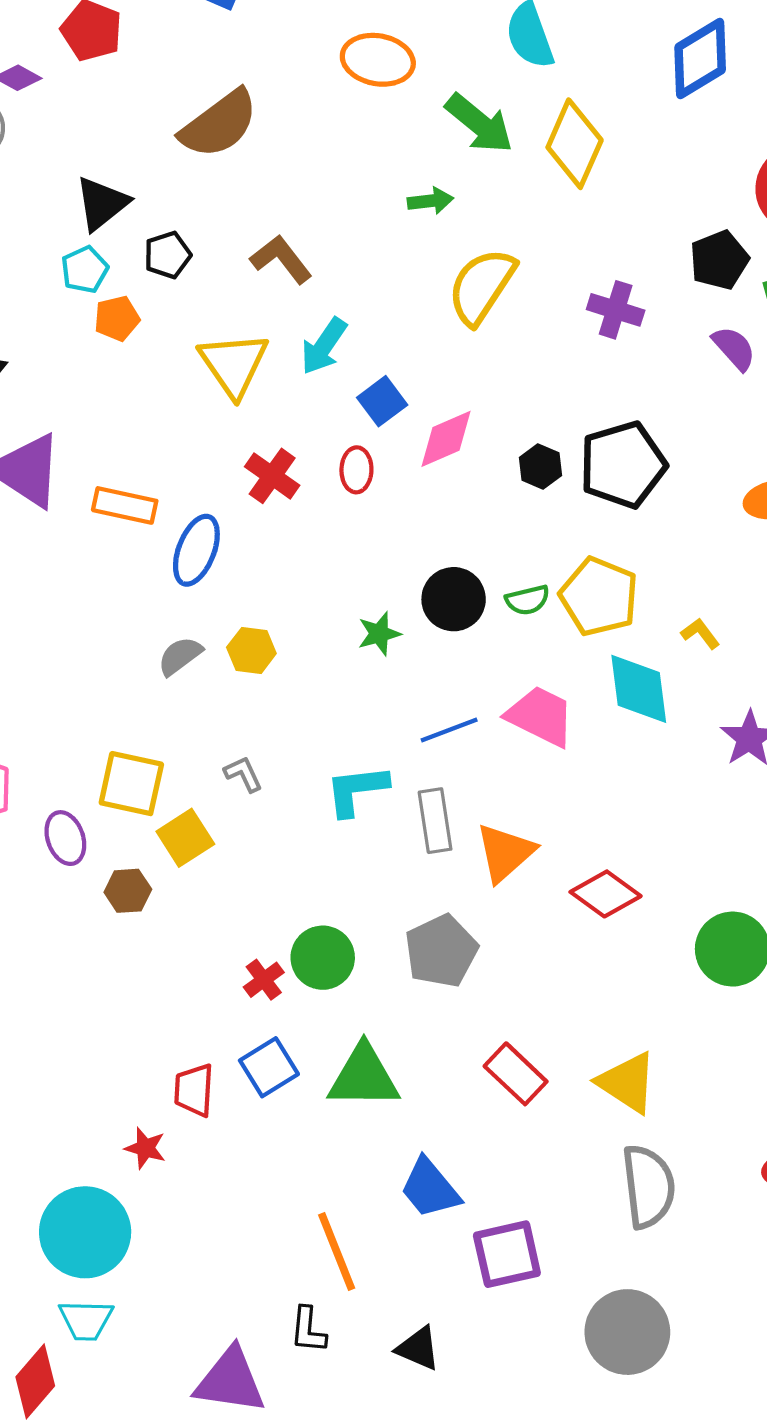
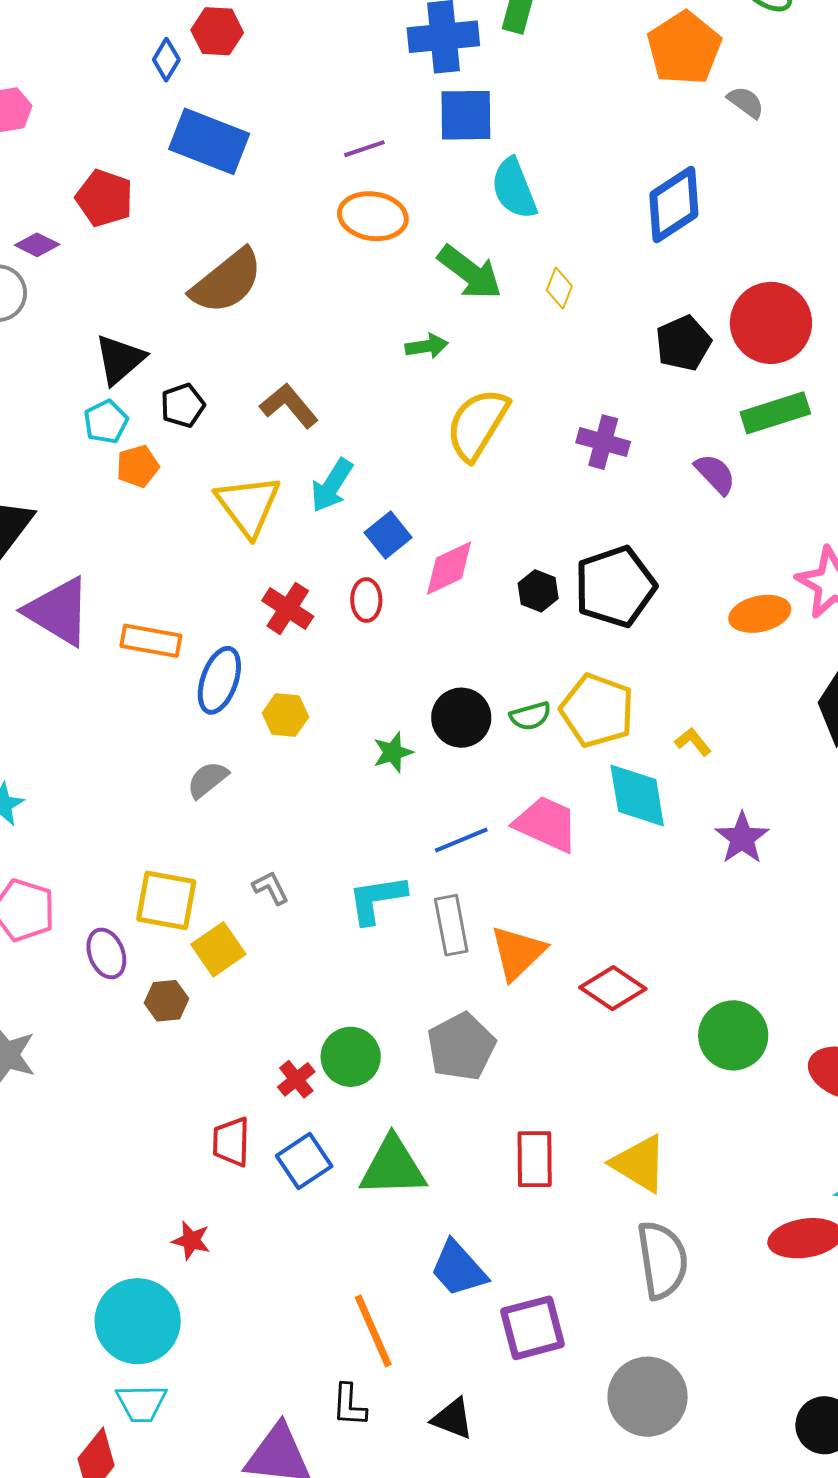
yellow diamond: (575, 144) -> (559, 288), size x0.5
black pentagon: (719, 260) -> (683, 343), moved
yellow hexagon: (251, 650) -> (285, 715), moved
red rectangle: (516, 1074) -> (535, 1159), turned 48
red trapezoid: (194, 1090) -> (231, 1142), moved

